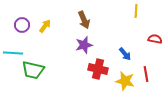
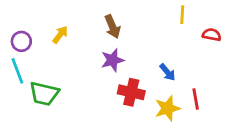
purple circle: (22, 25) -> (21, 41), moved
red semicircle: (155, 39) -> (212, 35), moved
cyan line: (13, 53) -> (17, 71), turned 66
yellow star: (125, 81) -> (167, 108), turned -30

